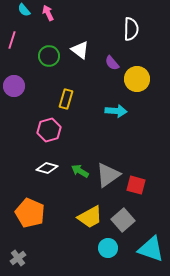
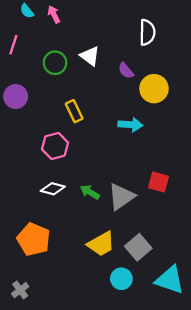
yellow rectangle: (66, 99) -> (74, 111), turned -42
red square: (136, 185) -> (158, 182), moved

